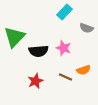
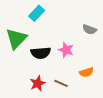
cyan rectangle: (64, 12) -> (37, 13), moved
brown line: (66, 77) -> (61, 83), moved

